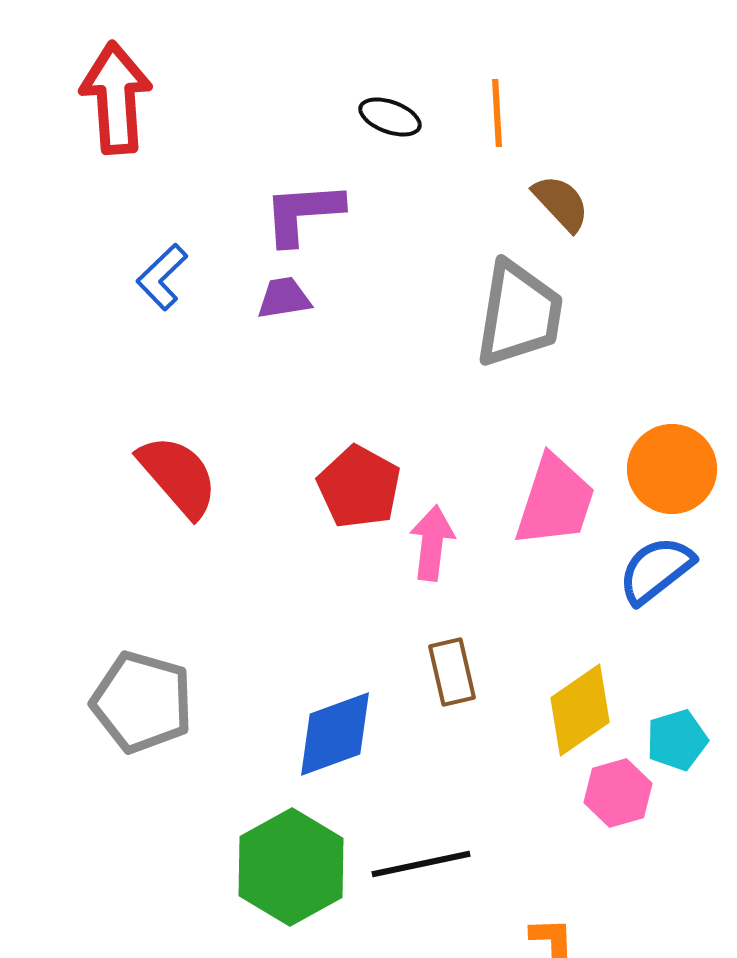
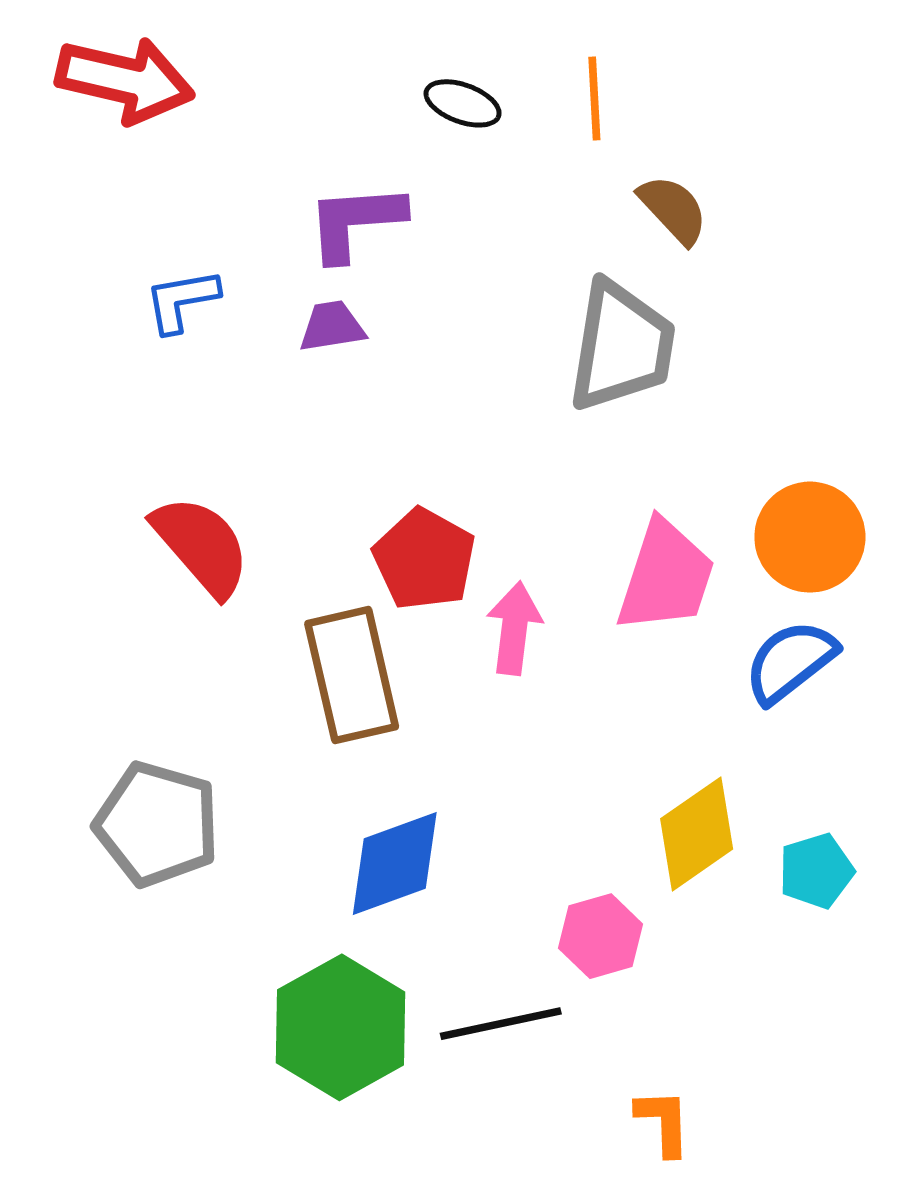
red arrow: (116, 98) -> (125, 80), turned 107
blue L-shape: (162, 277) -> (182, 301), turned 34
brown rectangle: (452, 672) -> (352, 675), moved, size x1.6
pink hexagon: (618, 793) -> (601, 936), moved

